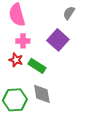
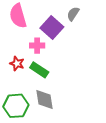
purple square: (58, 40) -> (52, 28), moved
pink cross: (23, 41) -> (37, 46), moved

